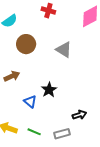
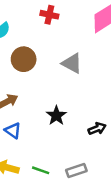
blue triangle: (30, 101) -> (13, 131), moved
black arrow: (79, 115) -> (97, 129), moved

